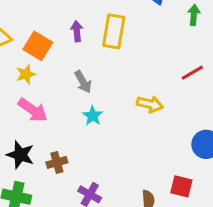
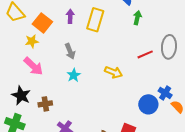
green arrow: (194, 15) -> (137, 18), moved

